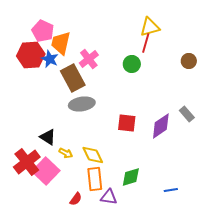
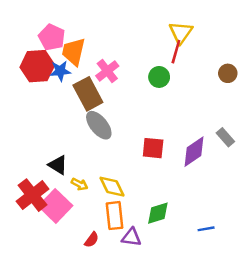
yellow triangle: (150, 27) -> (181, 32), turned -40
blue star: (50, 59) -> (60, 71), turned -30
gray ellipse: (82, 104) -> (99, 125), turned 60

